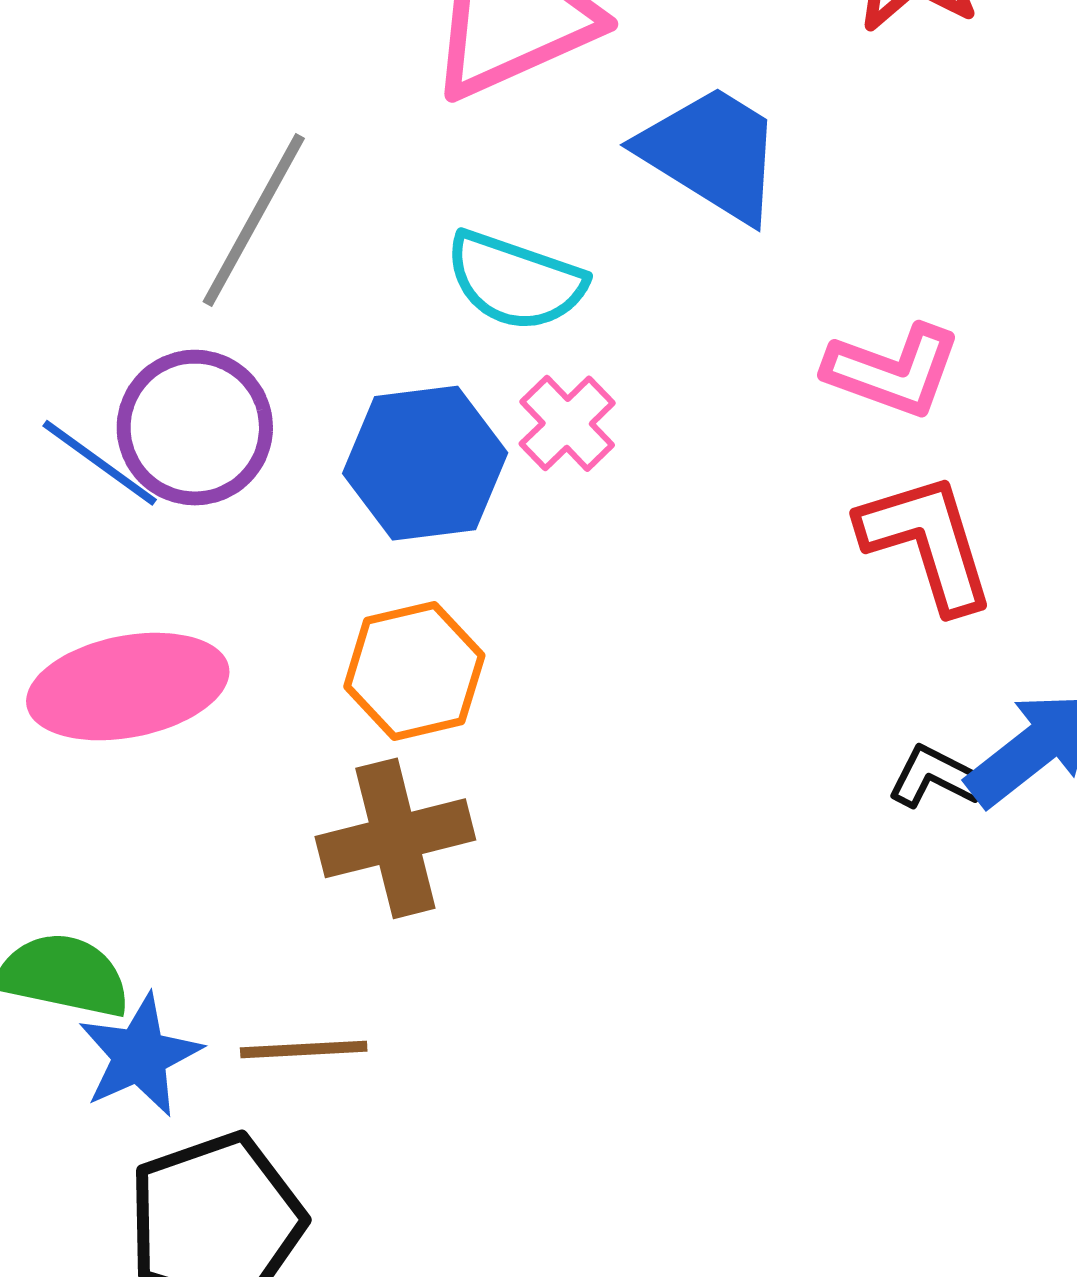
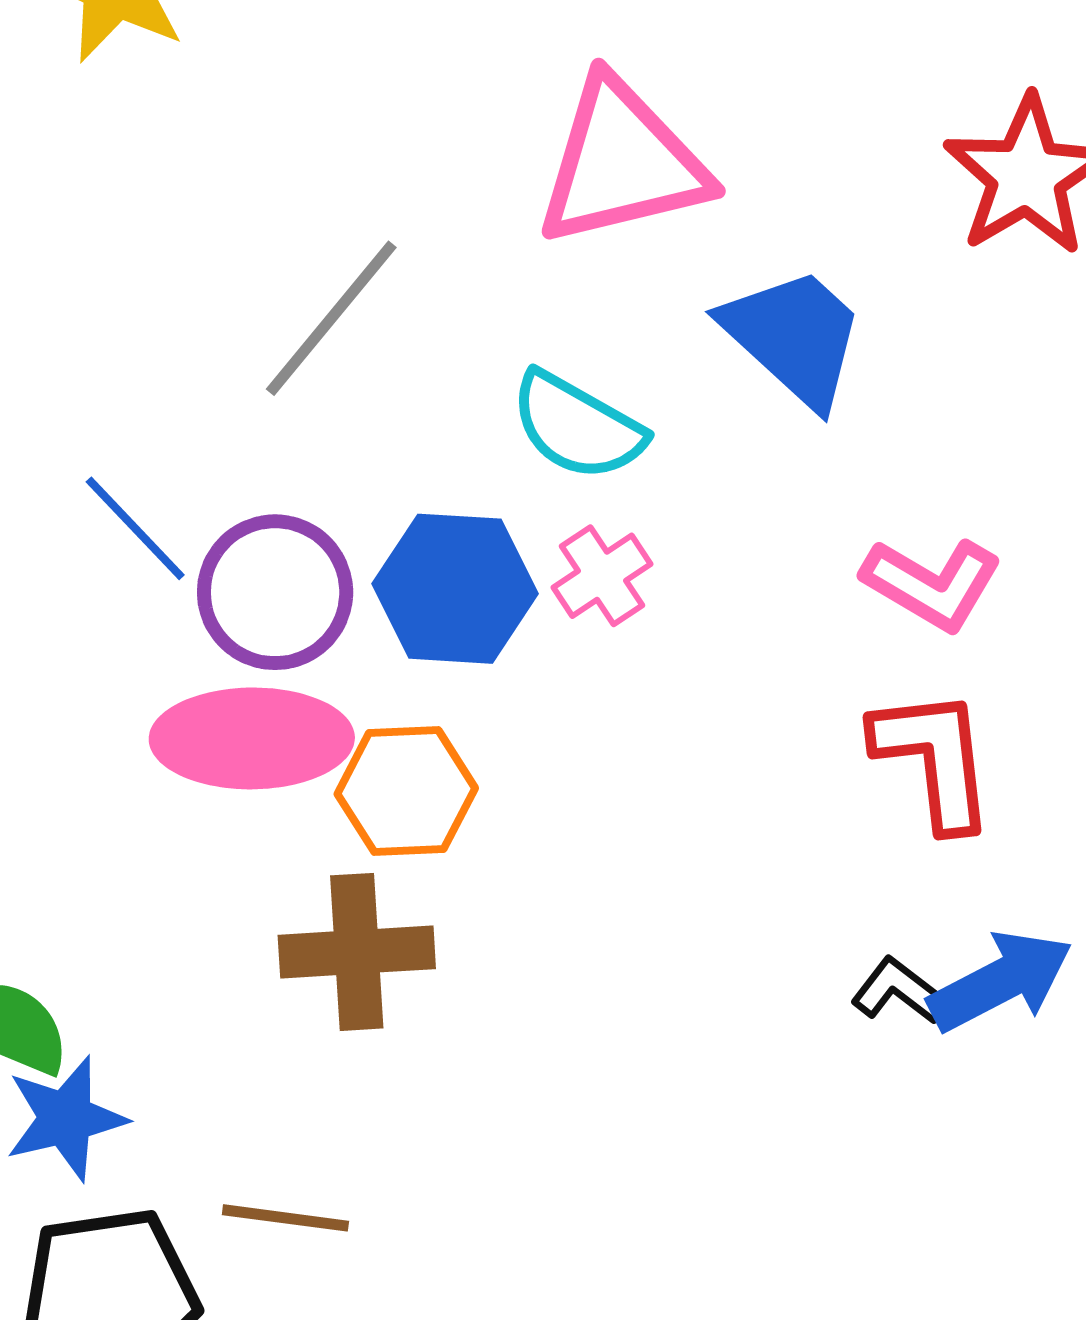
purple circle: (195, 428) -> (275, 592), moved
pink ellipse: (128, 687) -> (252, 738), moved
brown line: (304, 1050) -> (285, 1218), moved

